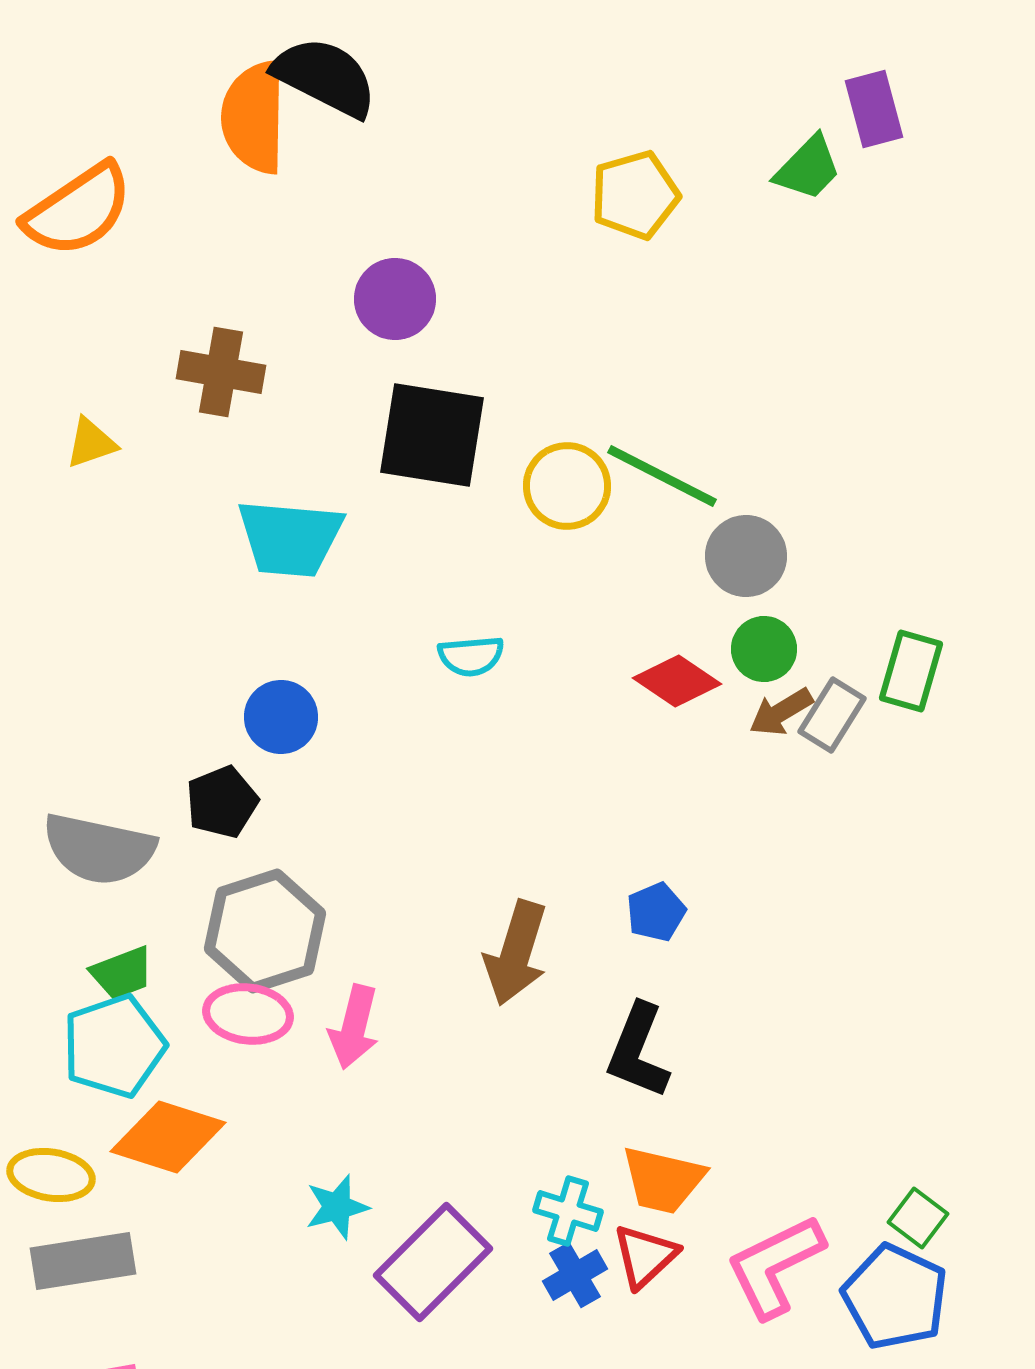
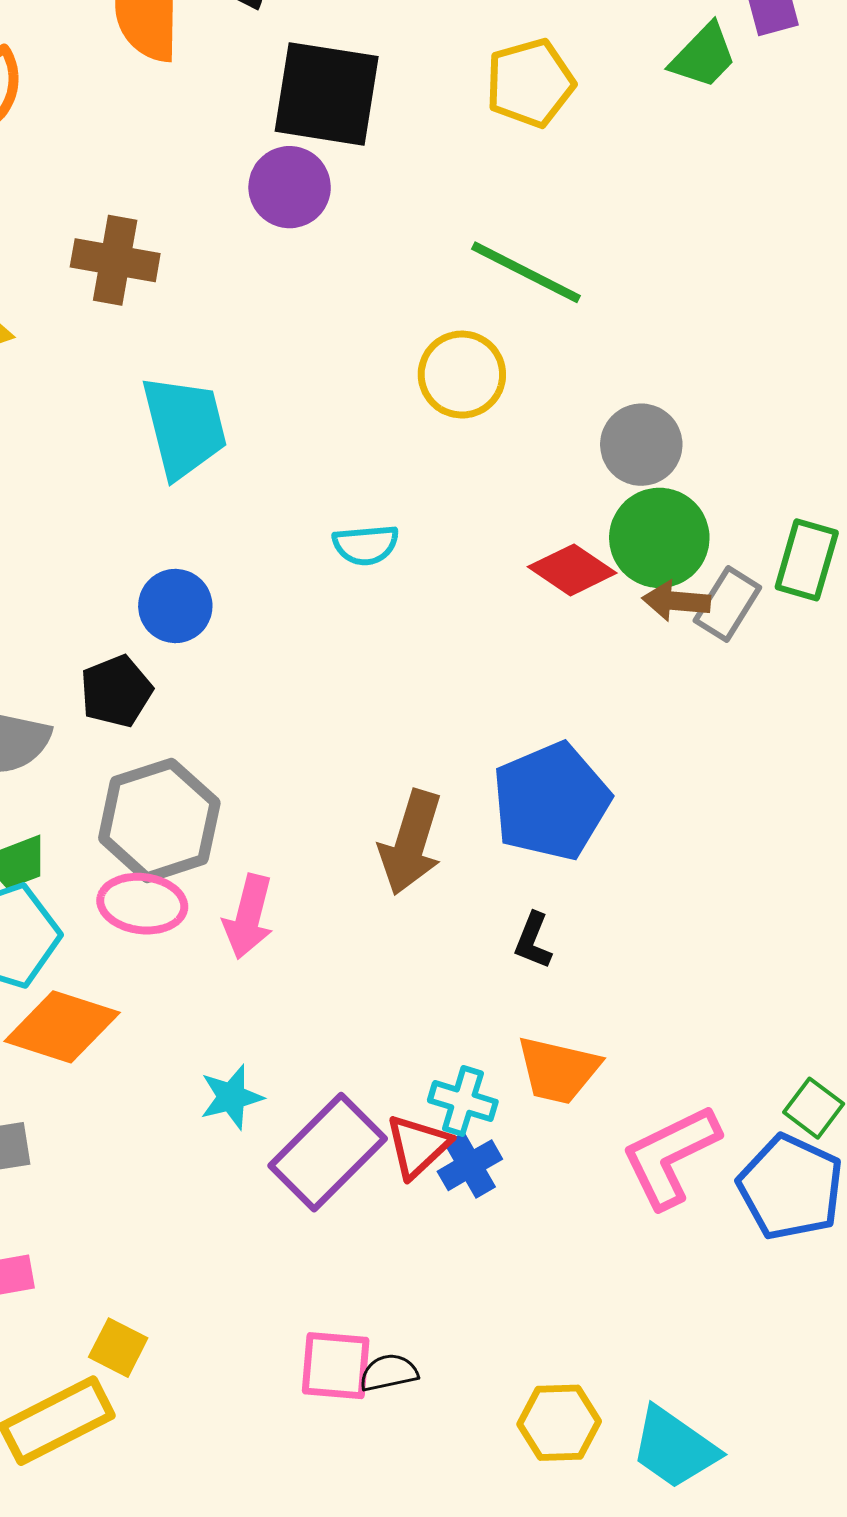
black square: (432, 435) -> (327, 94), moved
green line: (662, 476) -> (526, 272), moved
cyan trapezoid: (290, 538) -> (184, 427), turned -109
green circle: (764, 649) -> (659, 538), size x1.5
brown arrow: (781, 712) -> (676, 601), turned 36
blue pentagon: (656, 912) -> (551, 801), size x2.0
black L-shape: (638, 1051) -> (533, 941), size x0.6
red triangle: (645, 1256) -> (418, 1146), moved

